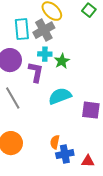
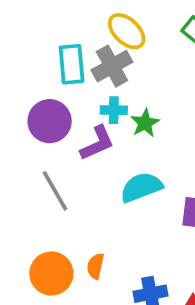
purple L-shape: (36, 72) -> (97, 143), turned 55
orange semicircle: (55, 142) -> (95, 266), moved

